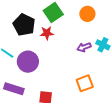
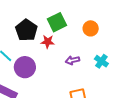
purple arrow: (84, 47) -> (72, 60), moved

